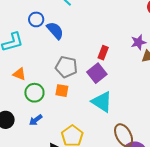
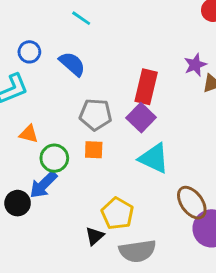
blue circle: (36, 19) -> (29, 52), moved
red rectangle: (103, 53) -> (146, 87), size x1.6
blue arrow: (36, 120) -> (43, 185), moved, size x1.5

